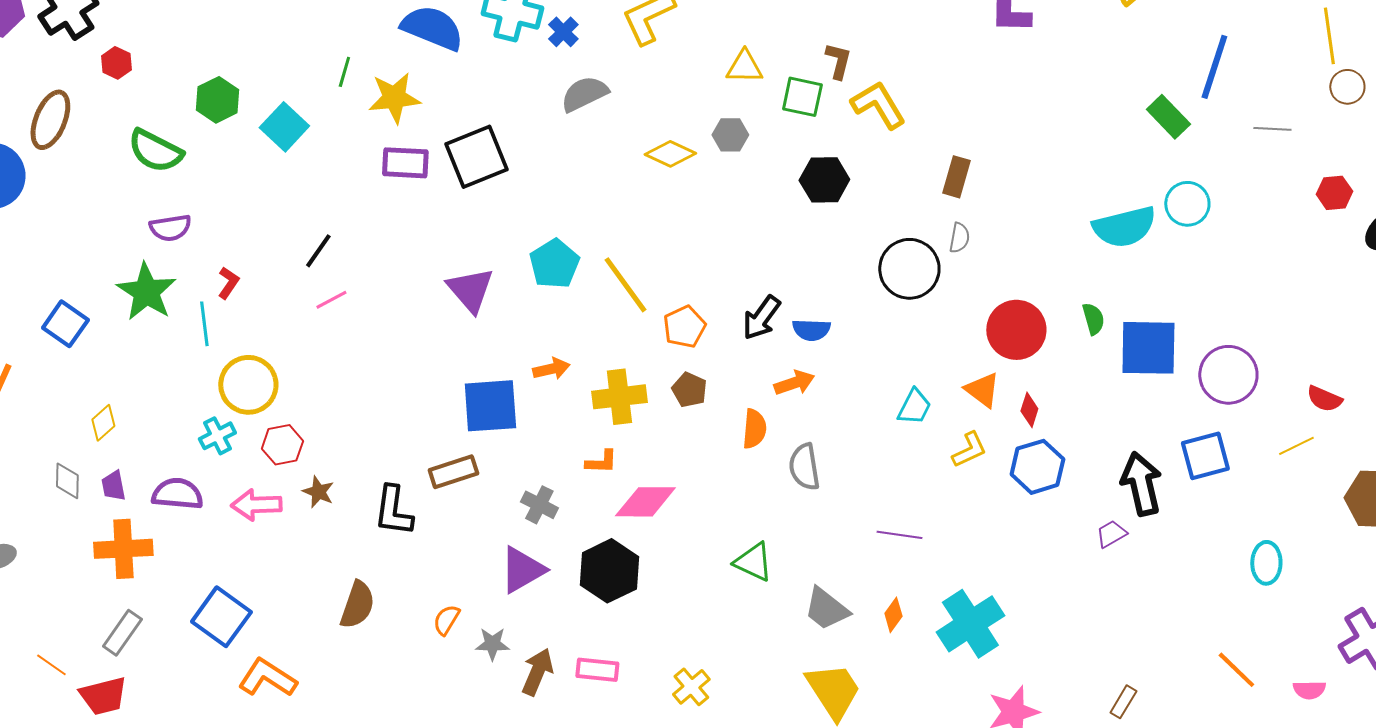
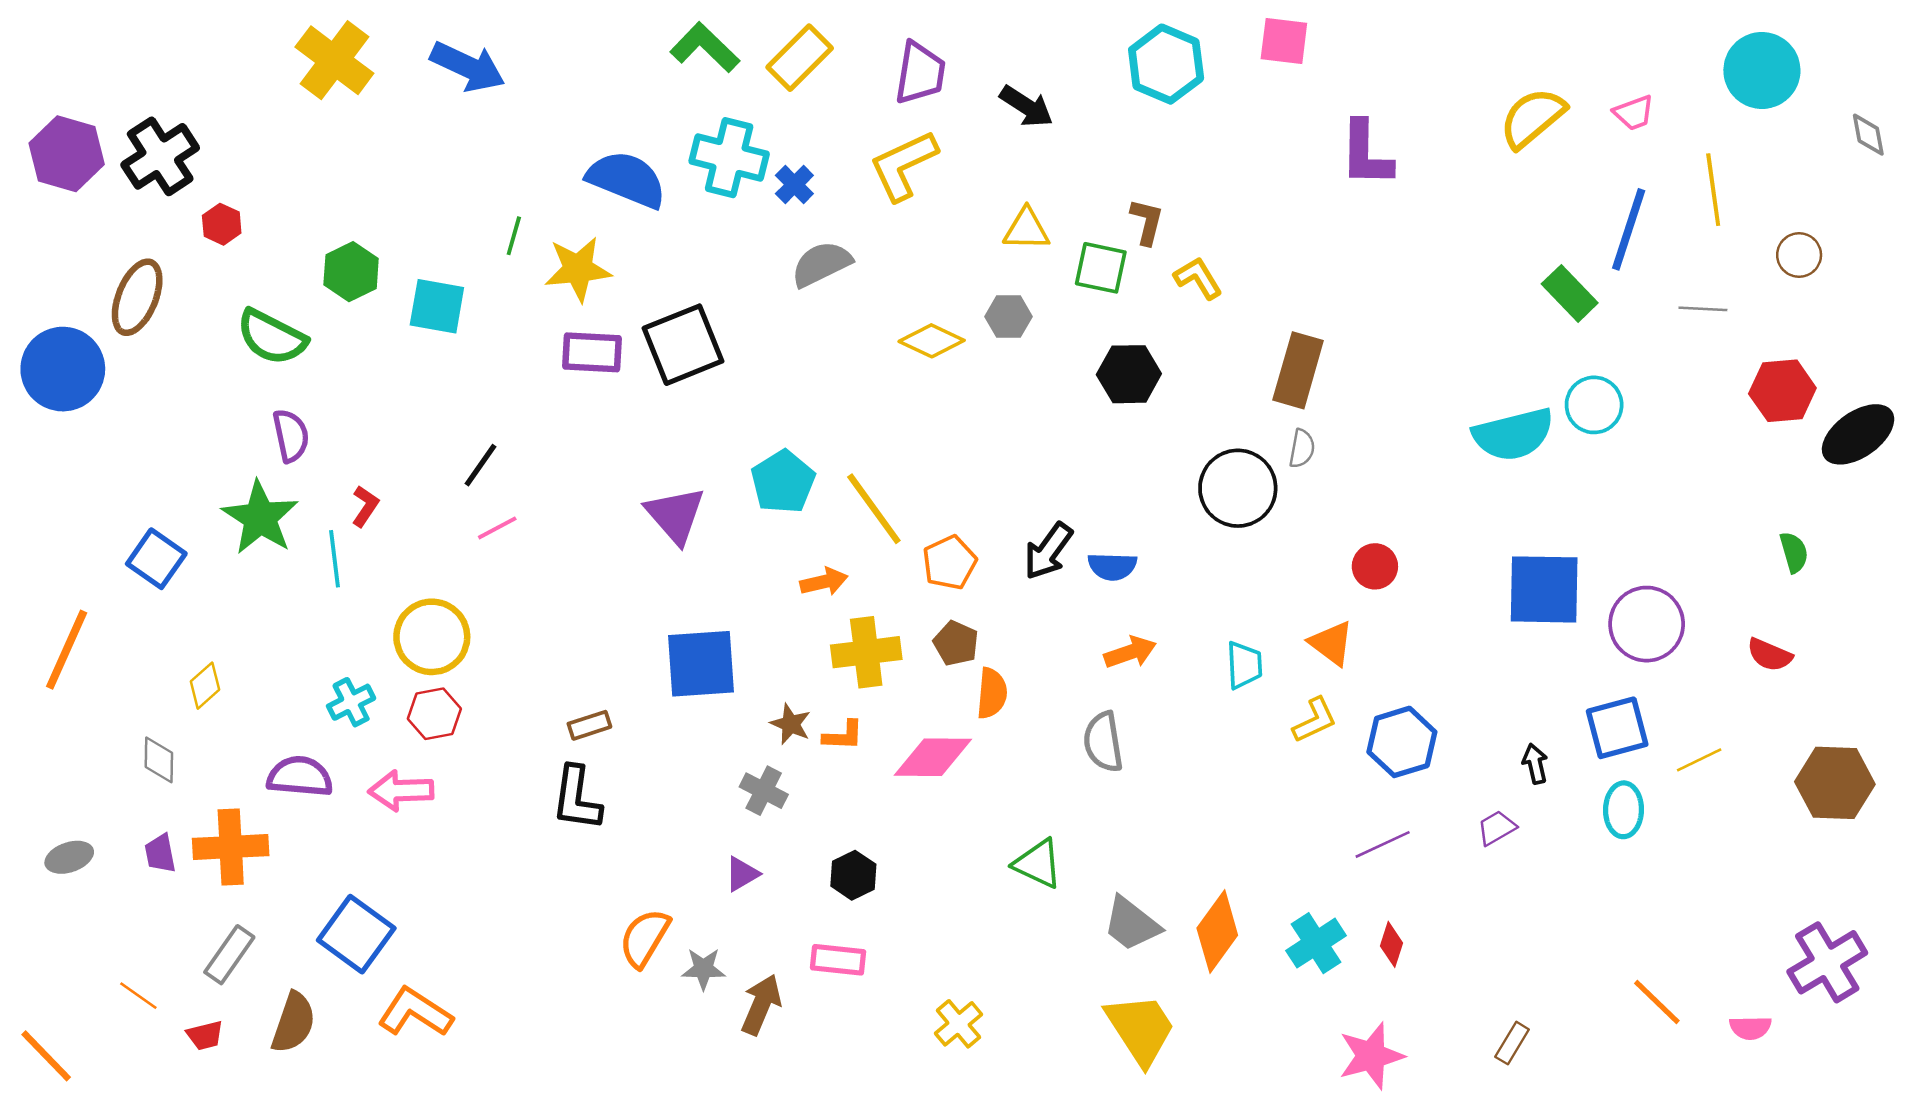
yellow line: (1329, 36) -> (1713, 190), moved
yellow L-shape: (878, 105) -> (1198, 278), size x0.7
cyan square: (284, 127) -> (437, 306), turned -33
brown rectangle: (956, 177) -> (1298, 370), size x1.4
red hexagon: (1334, 193) -> (1782, 391), size x1.4
purple semicircle: (170, 228) -> (291, 436), turned -93
green semicircle: (1093, 319) -> (1794, 552), moved
red circle: (1016, 330) -> (1375, 566), size x0.6
orange arrow: (551, 369) -> (824, 582), moved
orange arrow: (794, 383) -> (1130, 652), moved
yellow circle: (248, 385) -> (432, 637), moved
cyan trapezoid: (914, 407) -> (1244, 665), turned -30
red diamond: (1029, 410) -> (1392, 944), moved
orange semicircle: (754, 429) -> (992, 693), moved
yellow line: (1296, 446) -> (1699, 760), moved
brown rectangle: (453, 472) -> (589, 725), moved, size x0.7
black arrow: (1141, 484) -> (1535, 764), size x0.5
purple trapezoid: (113, 486) -> (160, 853), moved
brown star: (318, 492) -> (791, 724), moved
pink diamond: (645, 502) -> (933, 757), moved
purple line: (899, 535) -> (1383, 844), moved, turned -33
cyan ellipse: (1266, 563) -> (1624, 810), moved
purple triangle: (522, 570) -> (742, 874), size x0.6
black hexagon: (609, 571) -> (853, 875), size x0.6
brown semicircle: (357, 605) -> (293, 1023), moved
orange diamond: (893, 615) -> (1217, 932), size x1.8
orange semicircle: (446, 620) -> (645, 938), size x1.5
cyan cross: (970, 624) -> (1316, 943), size x0.7
pink rectangle: (597, 670) -> (838, 960), moved
red trapezoid: (103, 696) -> (205, 1035), size x0.6

